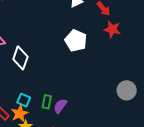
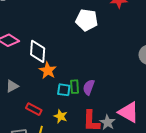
cyan square: (24, 100) -> (64, 90), moved
orange star: (20, 114) -> (48, 70), moved

